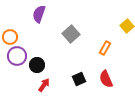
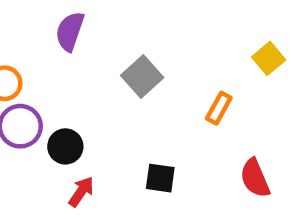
black square: (79, 79) -> (160, 178), turned 32
red semicircle: (106, 79) -> (255, 178), moved

